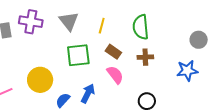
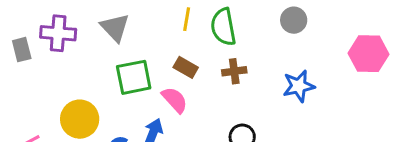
yellow line: (102, 26) -> (187, 19), moved
gray circle: (199, 40) -> (294, 20), moved
pink semicircle: (115, 75) -> (175, 100), moved

